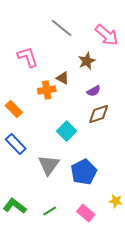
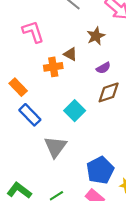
blue rectangle: (16, 144) -> (30, 115), moved
blue pentagon: (84, 172) -> (100, 170), moved

